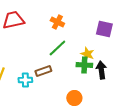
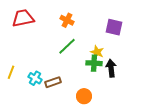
brown rectangle: (43, 71) -> (53, 82), moved
cyan cross: (25, 80) -> (35, 78), turned 32

